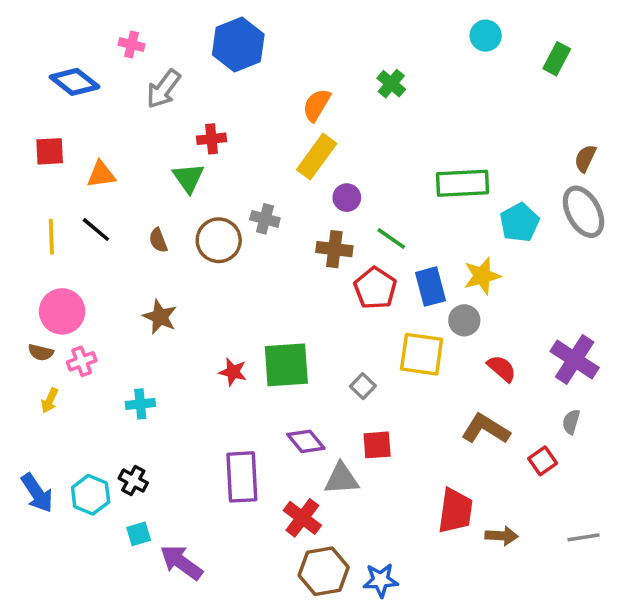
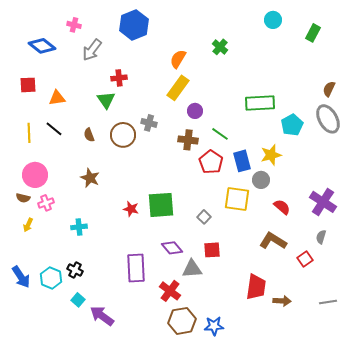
cyan square: (139, 534) -> (78, 300), turned -32

